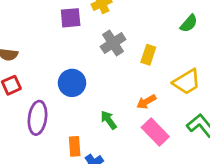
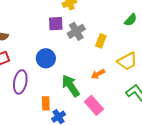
purple square: (71, 18) -> (56, 24), moved
green arrow: (109, 120) -> (71, 86), size x1.6
pink rectangle: (155, 132) -> (94, 105), moved

